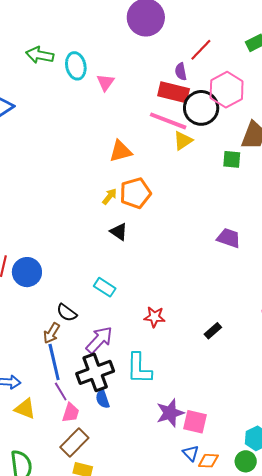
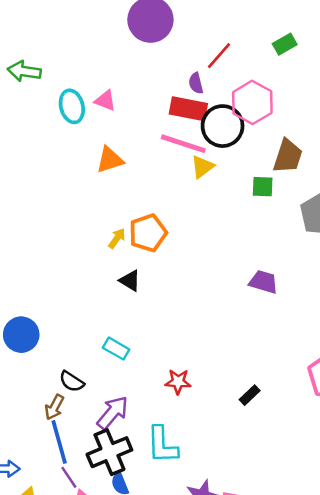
cyan ellipse: (76, 66) -> (72, 106), moved
pink triangle: (105, 82) -> (105, 101), turned -42
orange triangle: (121, 151) -> (110, 160), moved

